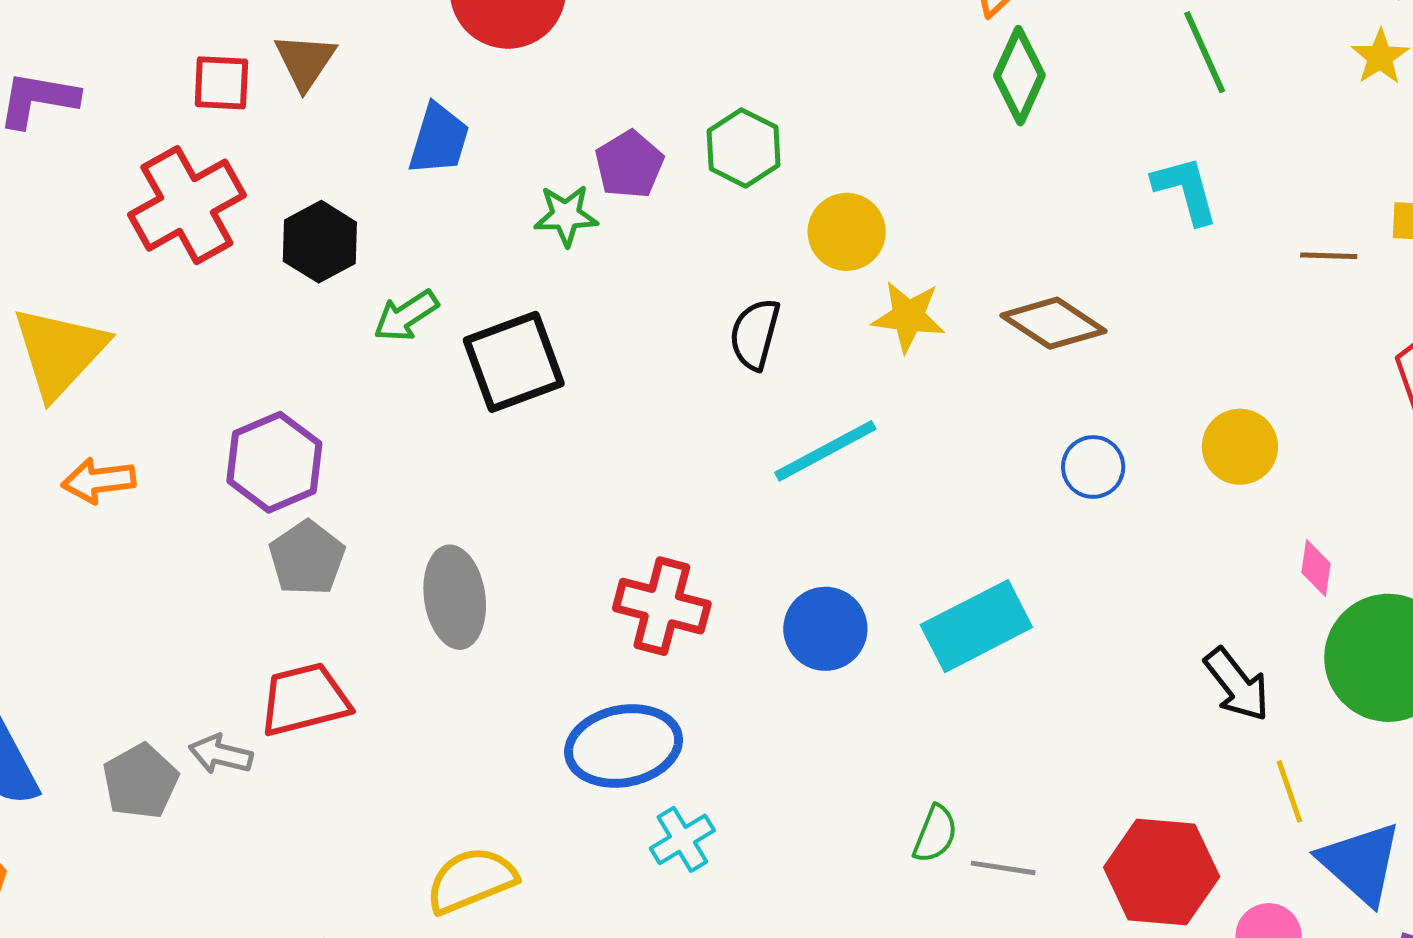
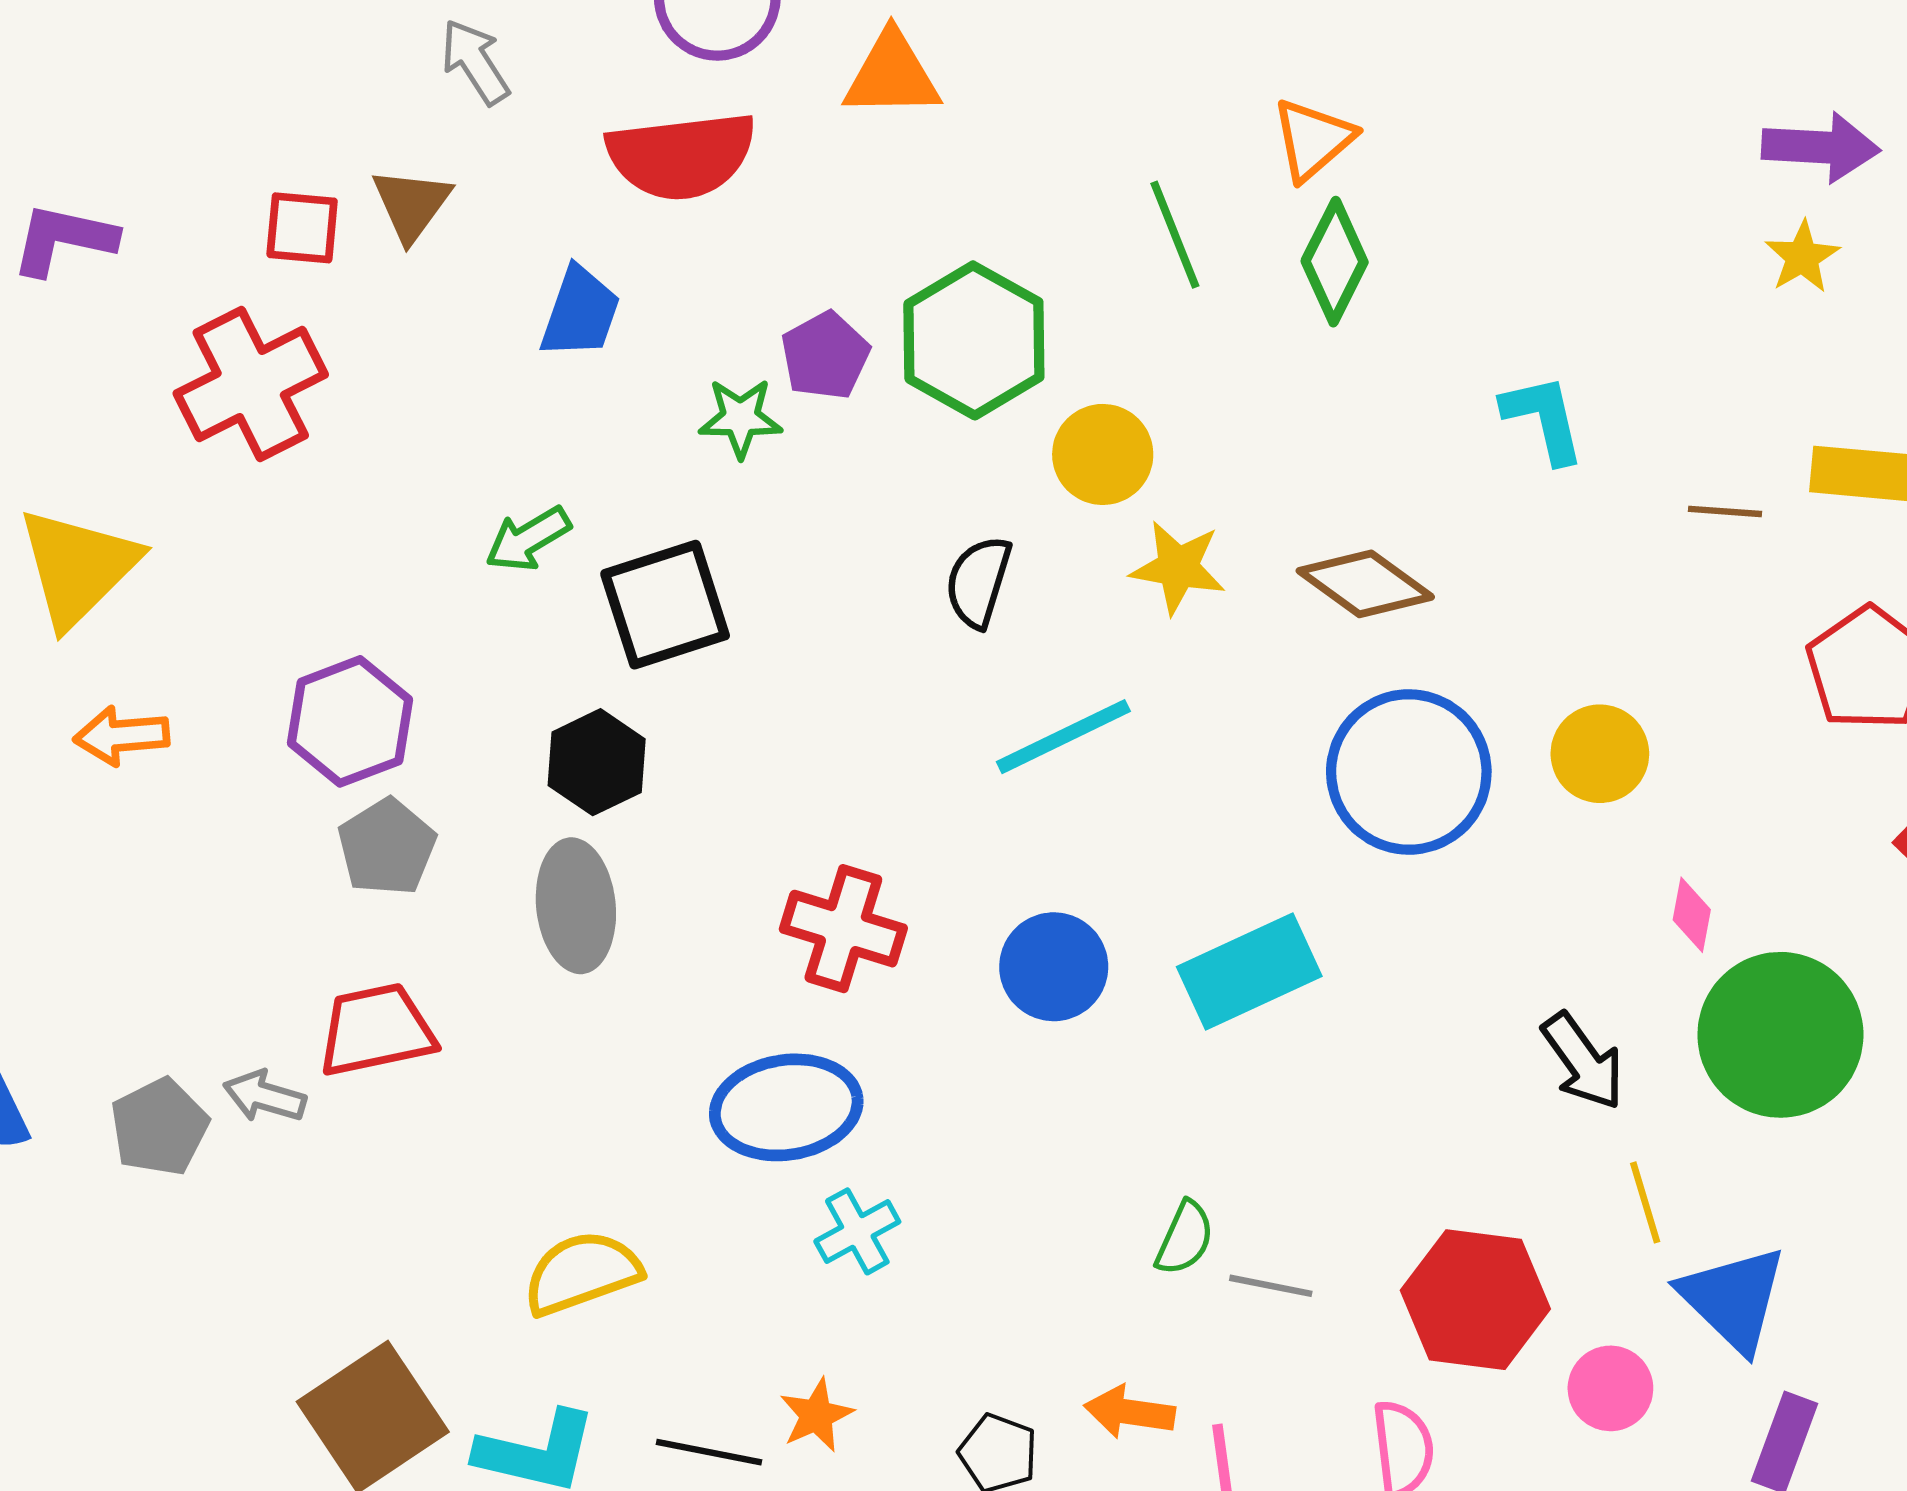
green line: (1205, 52) -> (1175, 235), moved
green hexagon: (744, 148) -> (974, 340), size x1.5
black hexagon: (320, 242) -> (597, 762), moved
blue circle: (1093, 467) -> (1409, 772), size x2.0

